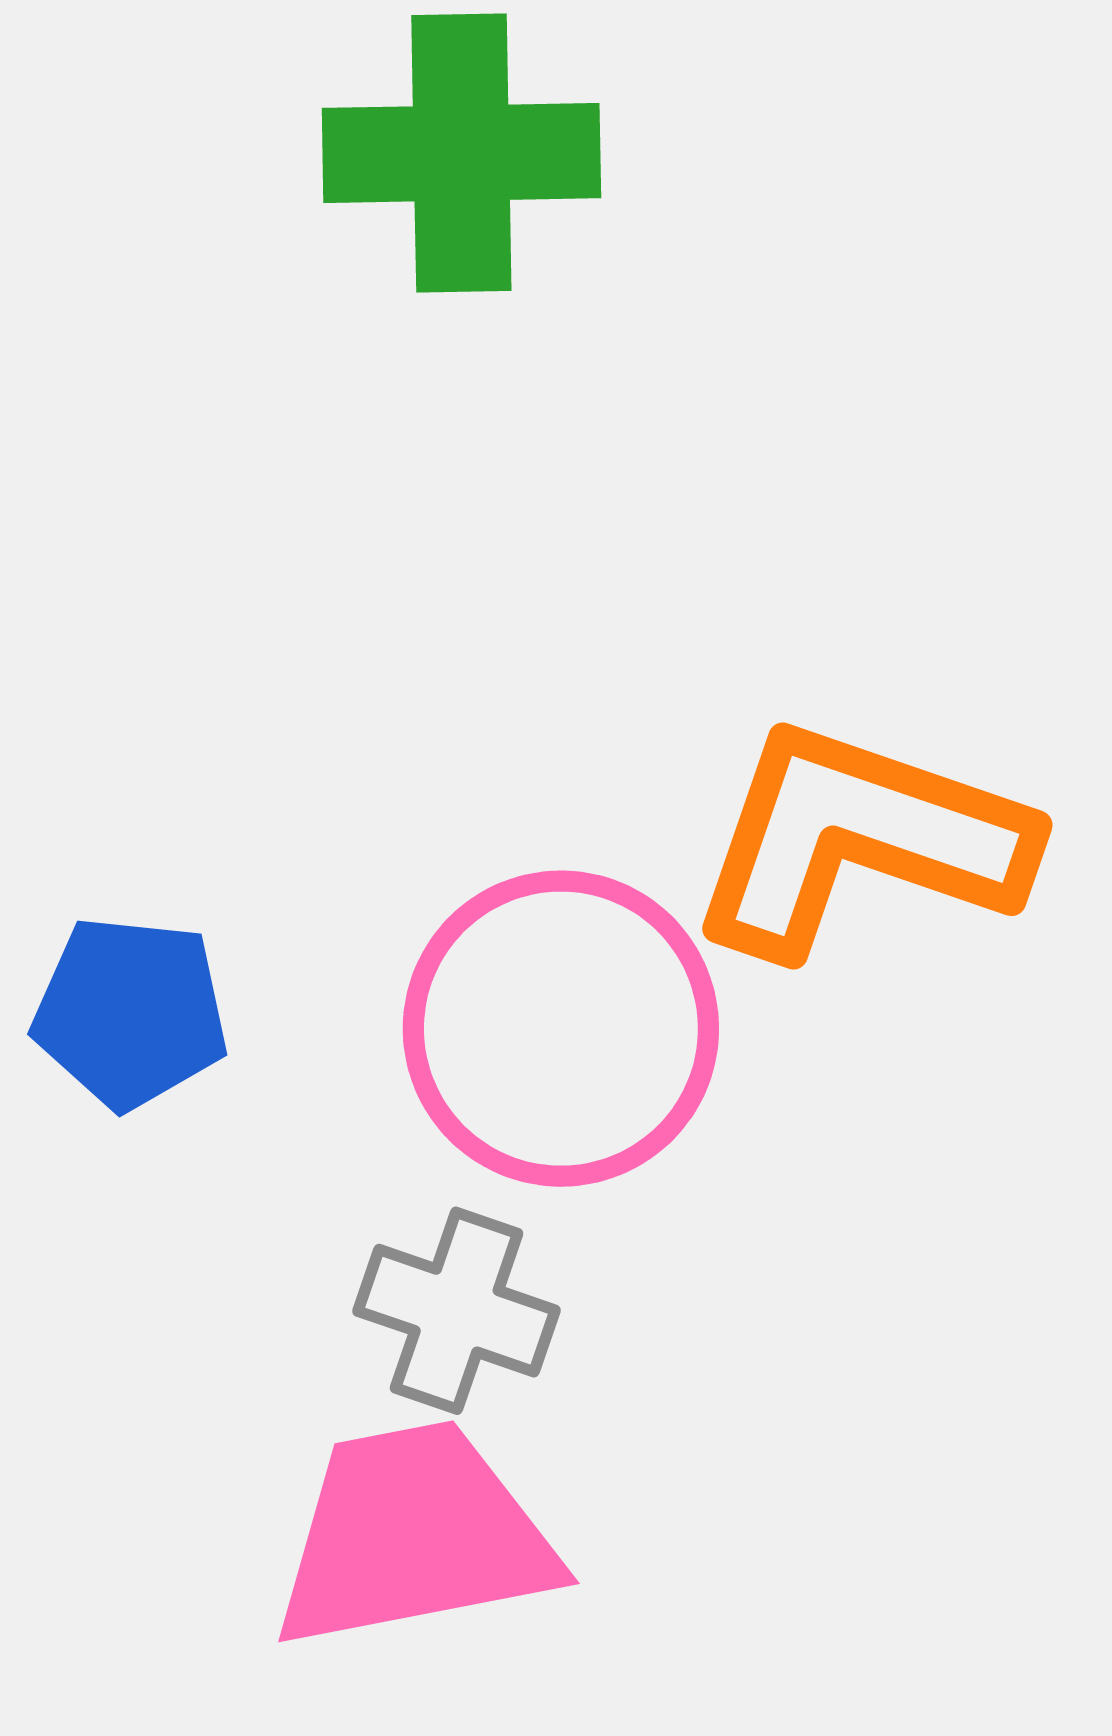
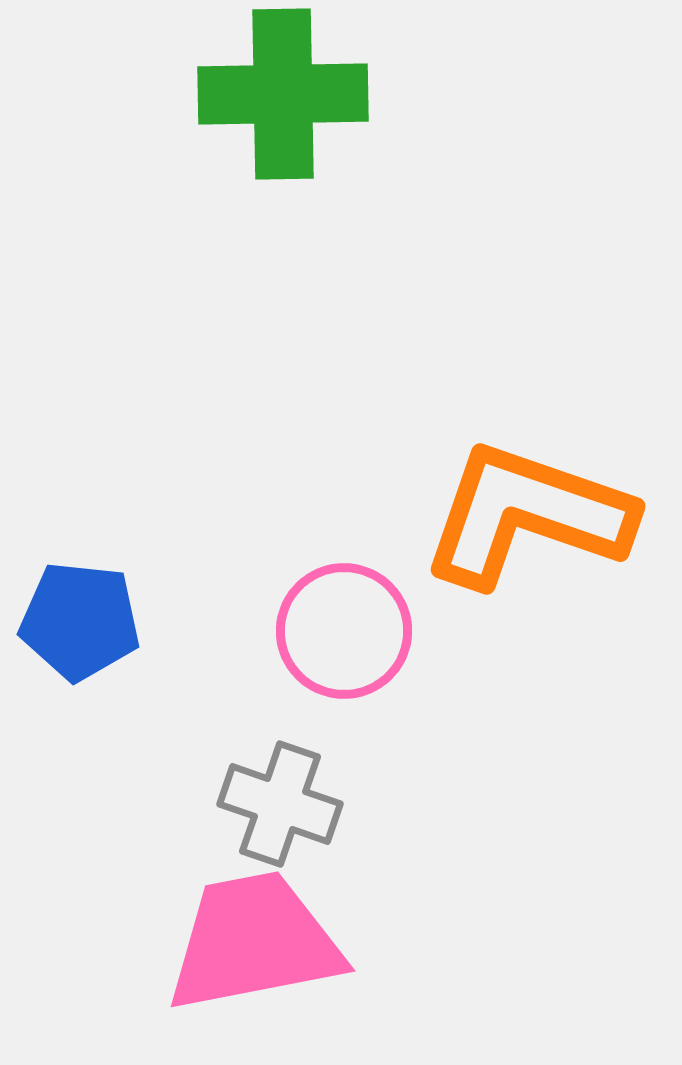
pink circle: (561, 1029) -> (344, 631), size x0.7

